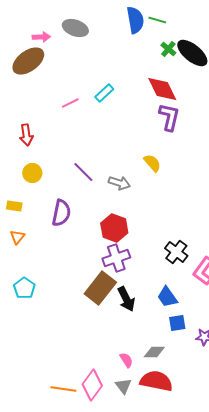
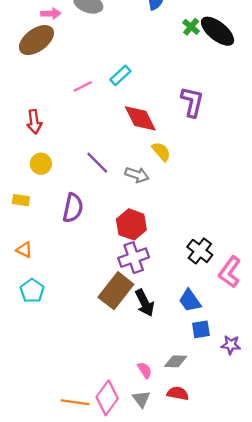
red diamond: (162, 89) -> (140, 118), moved
yellow semicircle: (152, 163) -> (161, 152), moved
orange triangle: (17, 237) -> (24, 250), moved, turned -42
red semicircle: (156, 381) -> (178, 393), size x0.6

